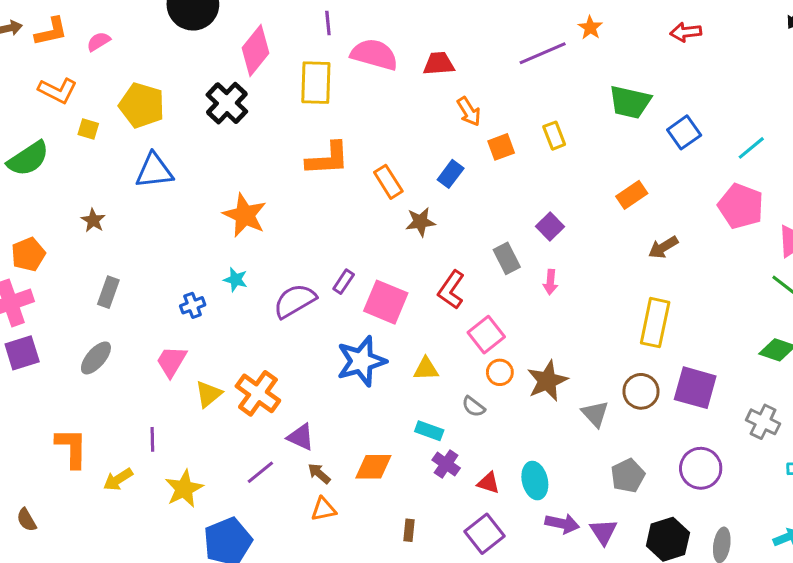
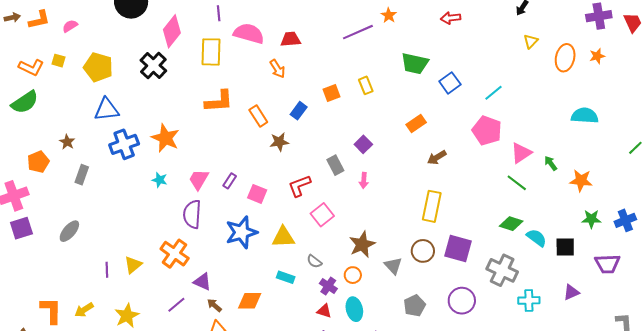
orange L-shape: (58, 91) -> (31, 67), moved
orange arrow: (469, 111) -> (277, 69), moved
yellow square: (88, 129) -> (59, 61), moved
orange pentagon: (28, 254) -> (38, 162), moved
red L-shape: (451, 290) -> (299, 186), turned 35
gray rectangle: (108, 292) -> (82, 175), moved
purple semicircle: (295, 301) -> (192, 214), moved, turned -56
pink square: (386, 302) -> (257, 194), size x0.7
blue cross: (193, 305) -> (124, 144), moved, size x1.8
pink trapezoid: (171, 361) -> (199, 180), moved
yellow triangle: (426, 369) -> (283, 237), size x1.4
orange circle: (500, 372) -> (353, 275), moved
yellow triangle: (209, 394) -> (133, 265), moved
gray cross: (763, 422) -> (502, 270), size x1.4
purple line: (152, 439) -> (107, 270), moved
orange L-shape: (72, 448) -> (51, 310), moved
purple cross: (446, 464) -> (328, 286), moved

